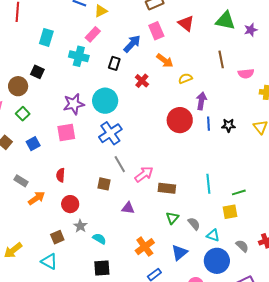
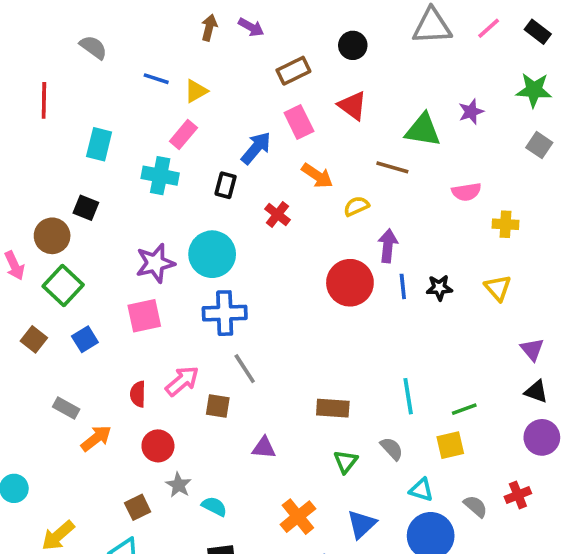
green triangle: (225, 21) -> (423, 130), moved
brown line: (221, 59) -> (392, 167), moved, turned -60
green square: (23, 114) -> (63, 286), size x1.5
blue cross: (110, 133) -> (225, 313), turned 35
pink arrow: (144, 174) -> (182, 381), moved
gray semicircle: (194, 224) -> (392, 449), moved

